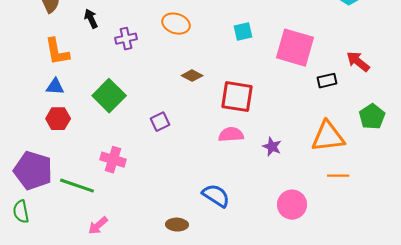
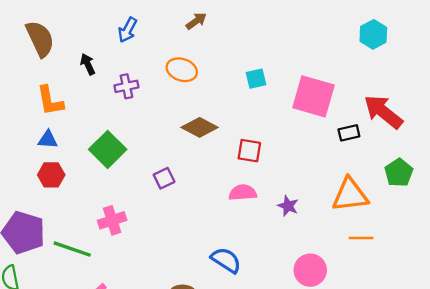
red arrow: (358, 62) -> (383, 112), size x1.5
brown diamond: (192, 76) -> (200, 127), size x1.5
red square: (237, 97) -> (249, 151), size x0.7
pink cross: (113, 160) -> (112, 220), turned -35

